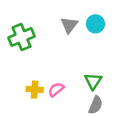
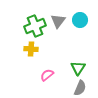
green cross: (21, 37) -> (35, 26), moved
yellow cross: (35, 90) -> (31, 49), moved

